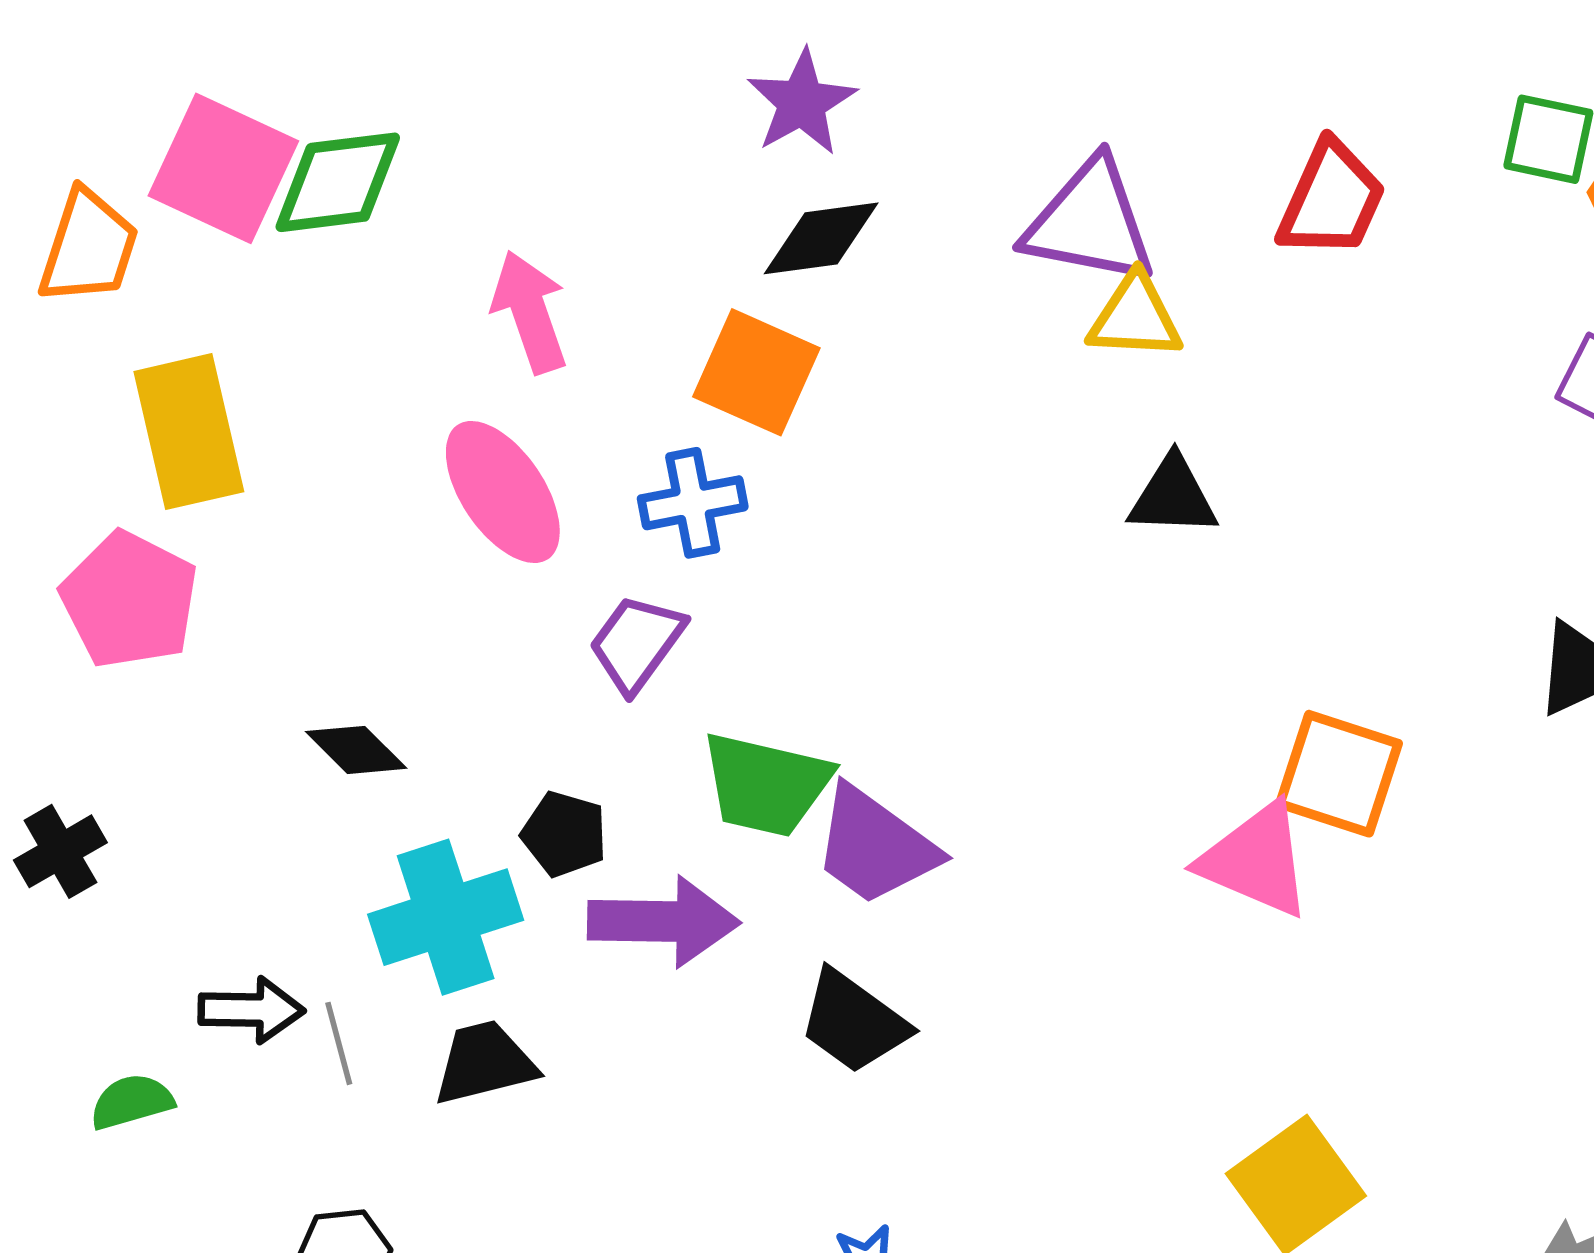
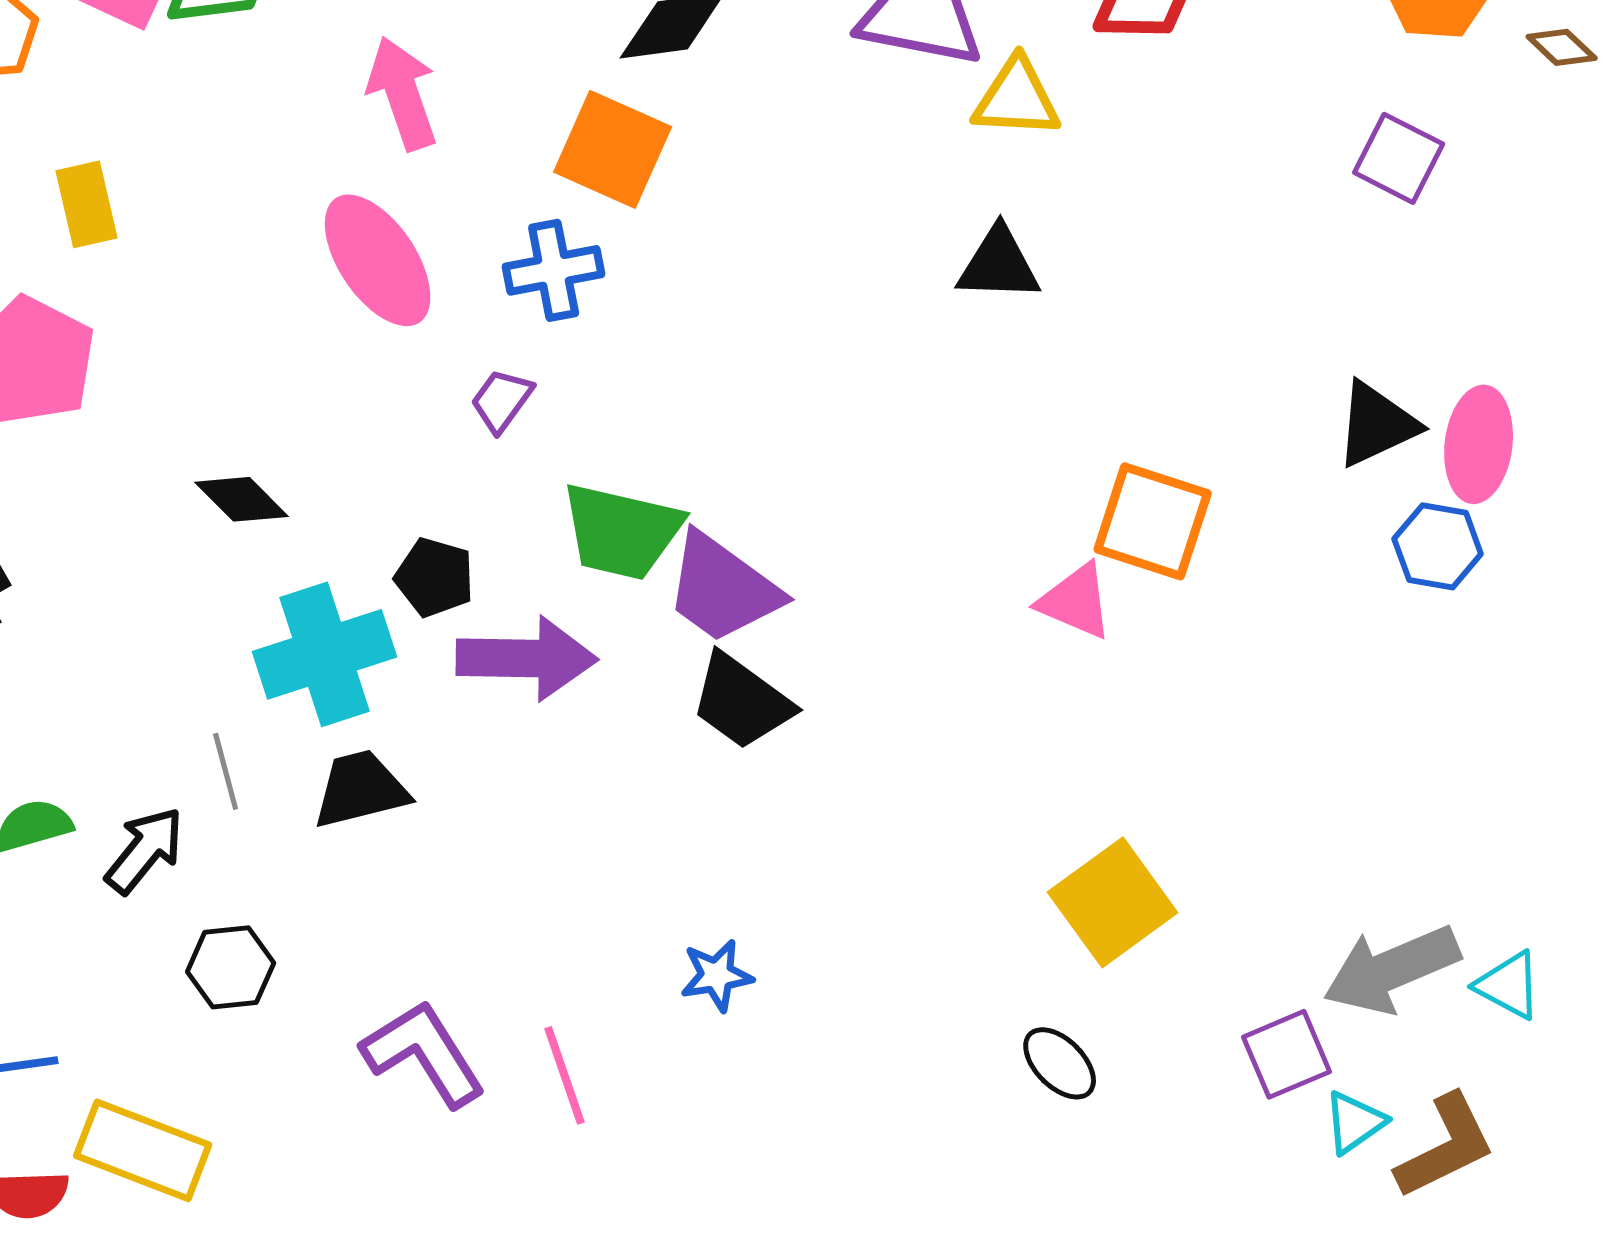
yellow triangle: (1135, 317) -> (1017, 98), moved
yellow rectangle: (189, 432) -> (87, 204), size x0.6
purple trapezoid: (637, 643) -> (502, 400), size x0.7
pink triangle: (1256, 860) -> (1076, 601), size x0.7
black arrow: (251, 1010) -> (145, 850), moved, turned -52
black trapezoid: (853, 1022) -> (742, 701), moved

